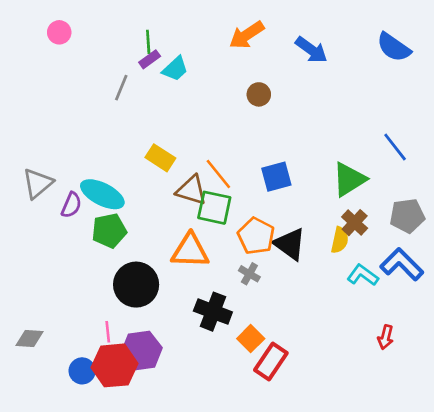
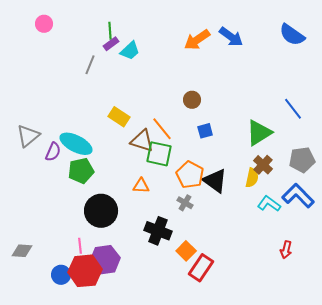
orange arrow: (247, 35) -> (197, 40), moved
brown circle: (259, 94) -> (192, 100), moved
blue square: (276, 177) -> (205, 131), size x0.7
orange triangle: (190, 251) -> (141, 186), size x0.6

